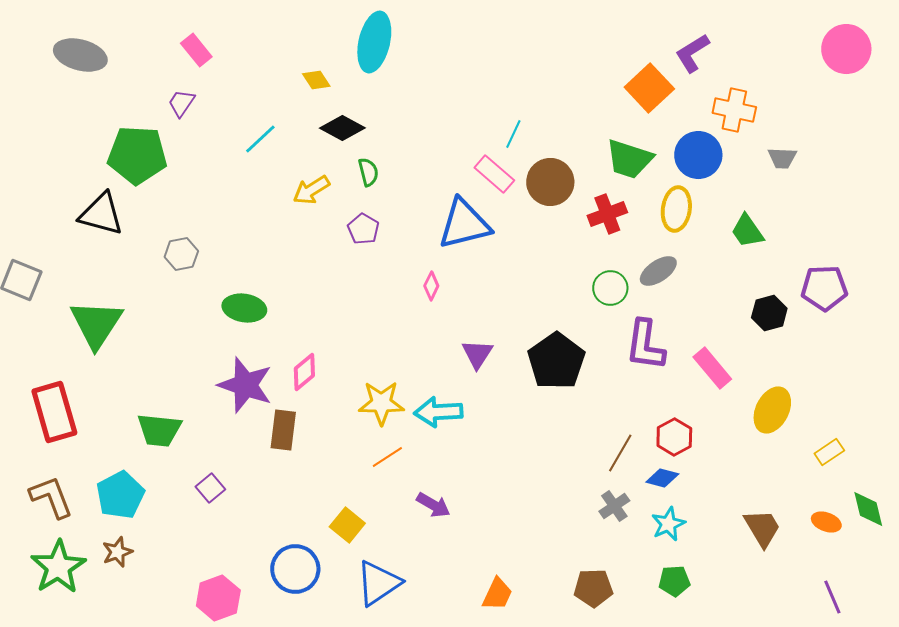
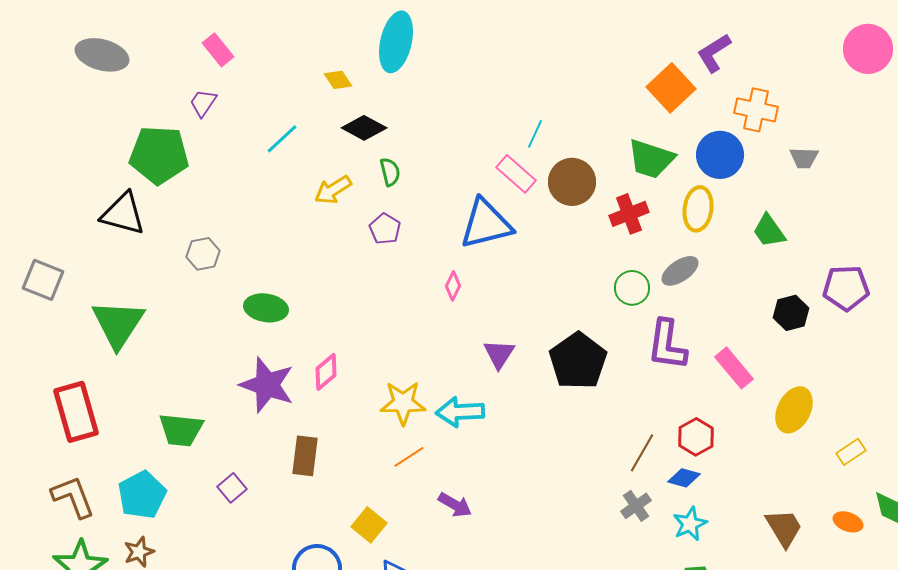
brown rectangle: (283, 430) -> (305, 456), moved

